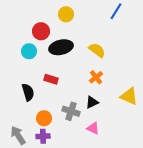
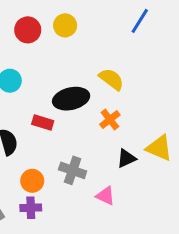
red circle: (41, 31) -> (28, 30), moved
black ellipse: (61, 47) -> (71, 99), moved
black triangle: (92, 102) -> (126, 158), moved

